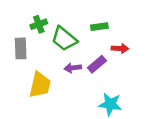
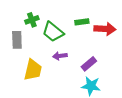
red arrow: (120, 48) -> (105, 29), moved, size x1.5
purple rectangle: (97, 64) -> (89, 64), moved

